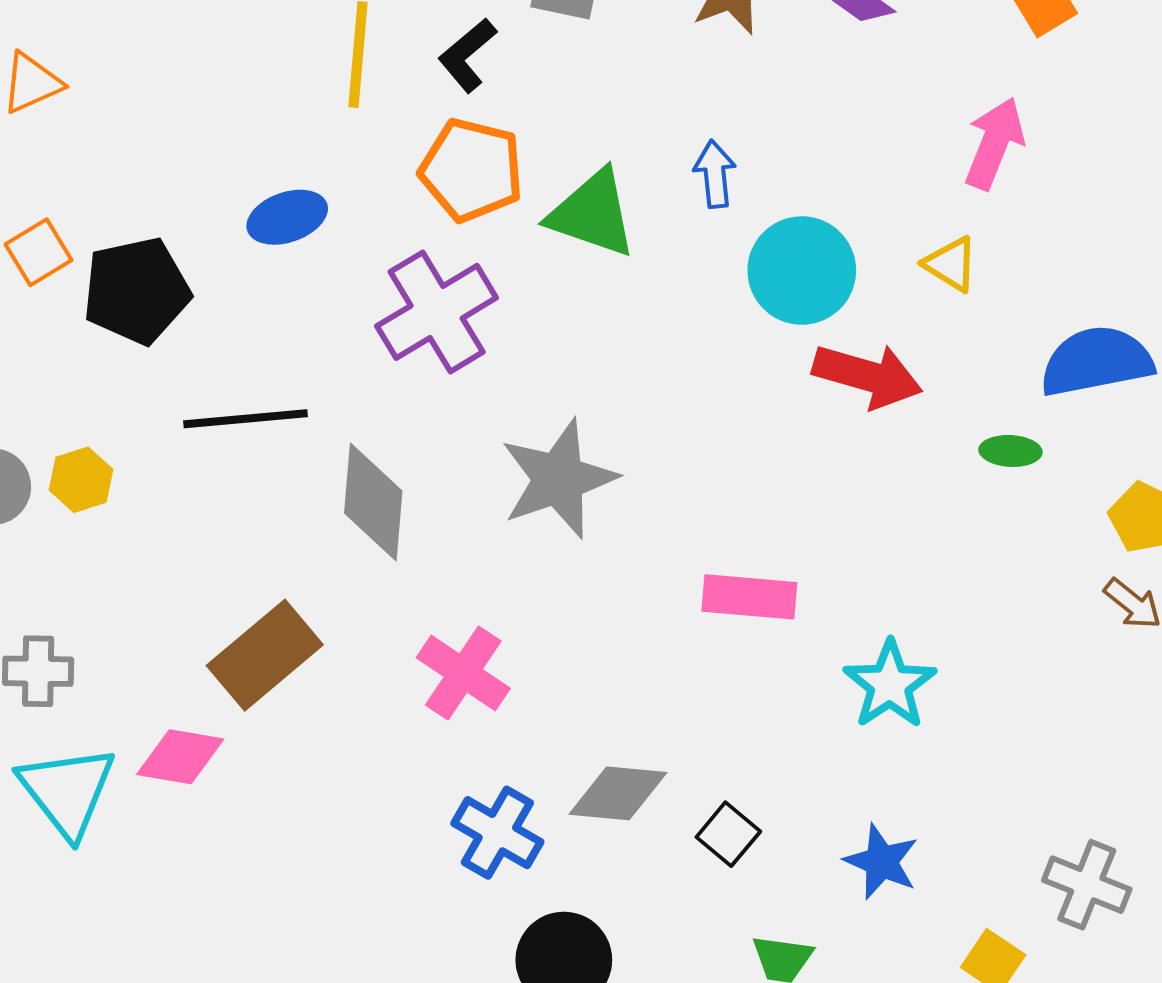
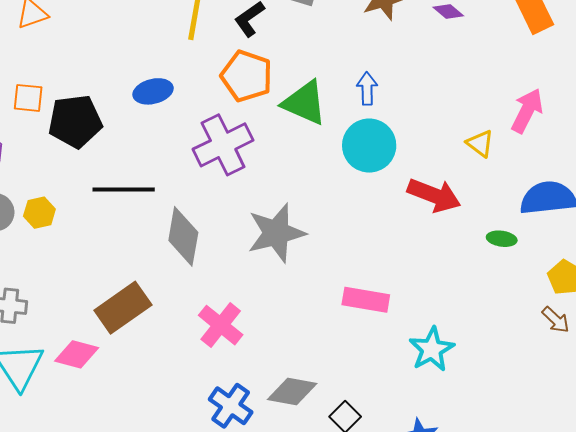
pink arrow: (994, 143) -> (527, 111), moved
orange square: (39, 252) -> (28, 98), turned 32
cyan circle: (802, 271) -> (369, 146), moved

